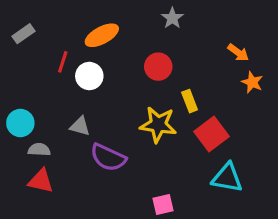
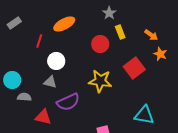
white circle: (89, 76) -> (56, 61), moved
yellow rectangle: (190, 101) -> (120, 32), moved
red square: (212, 134) -> (134, 68), moved
purple semicircle: (108, 157) -> (68, 102), turned -50
red triangle: (41, 181) -> (43, 117), moved

